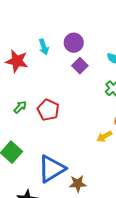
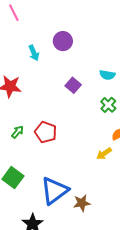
purple circle: (74, 43) -> (63, 41), moved
cyan arrow: (44, 47) -> (34, 53), moved

